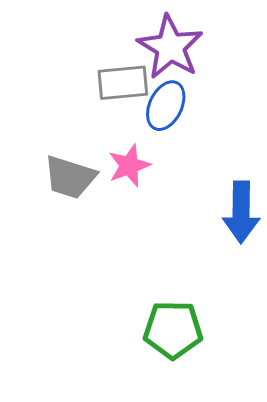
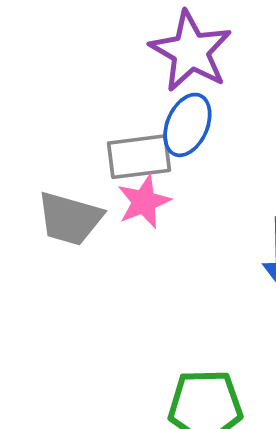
gray rectangle: (123, 83) -> (139, 157), moved

